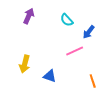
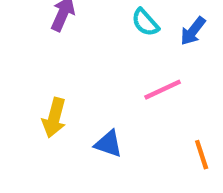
blue arrow: (89, 32) -> (193, 31), moved

